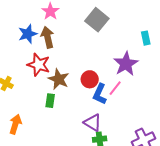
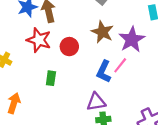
brown star: (59, 79) -> (102, 32), moved
red circle: (90, 79) -> (69, 47), moved
purple triangle: (93, 123) -> (96, 102), turned -42

